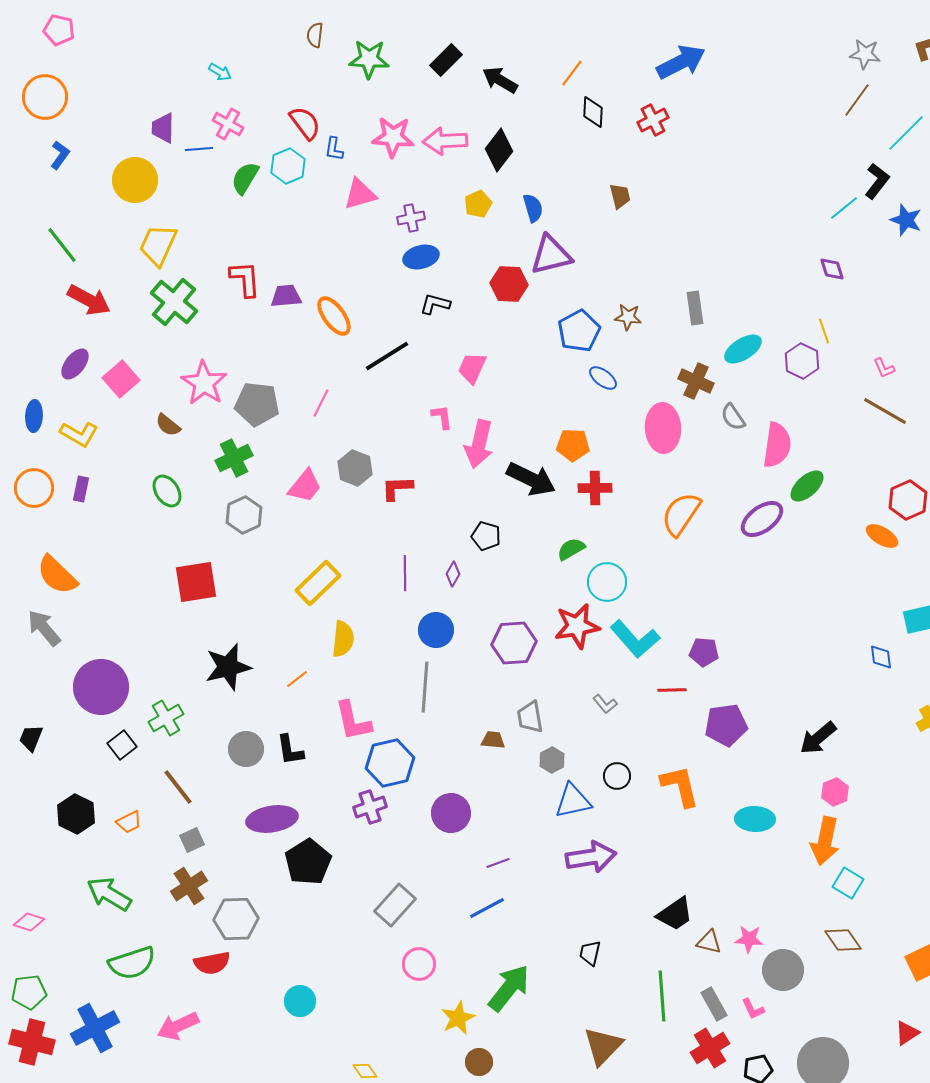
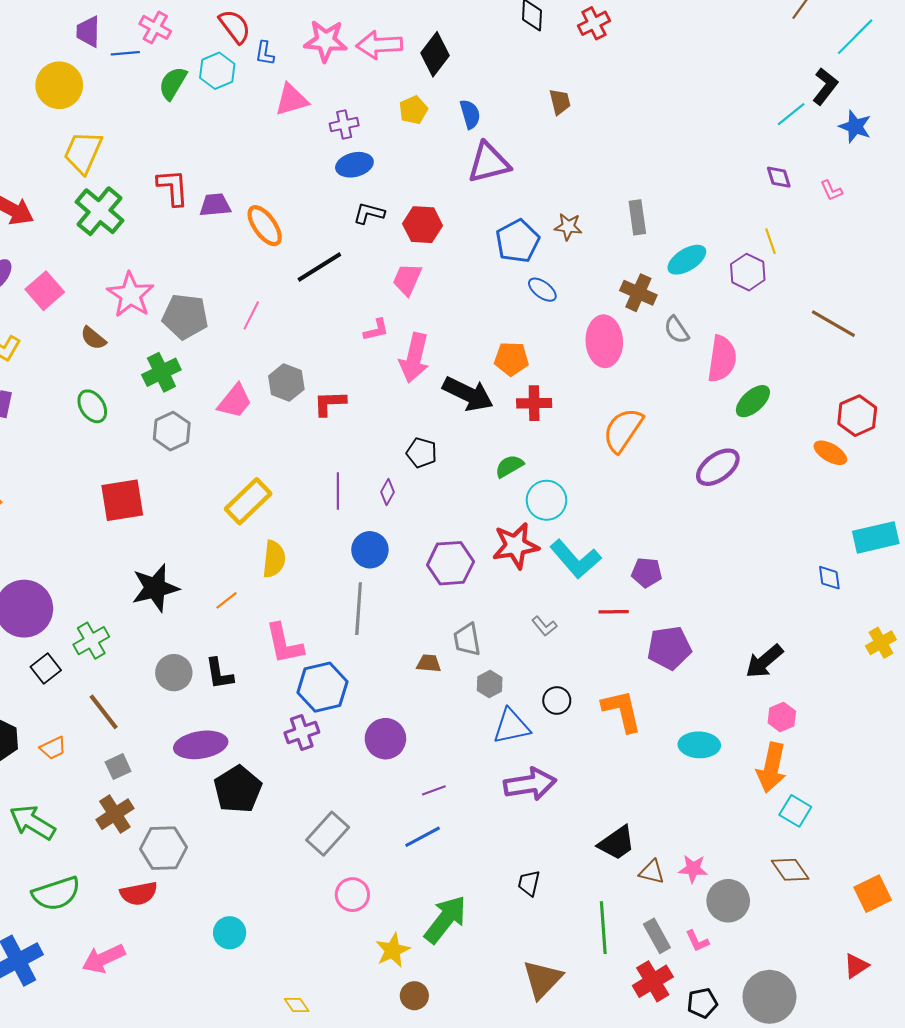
red hexagon: (509, 284) -> (423, 225), moved
pink L-shape: (884, 368) -> (831, 191), moved
pink L-shape: (442, 417) -> (376, 330), turned 84
purple ellipse: (762, 519) -> (718, 467), moved

